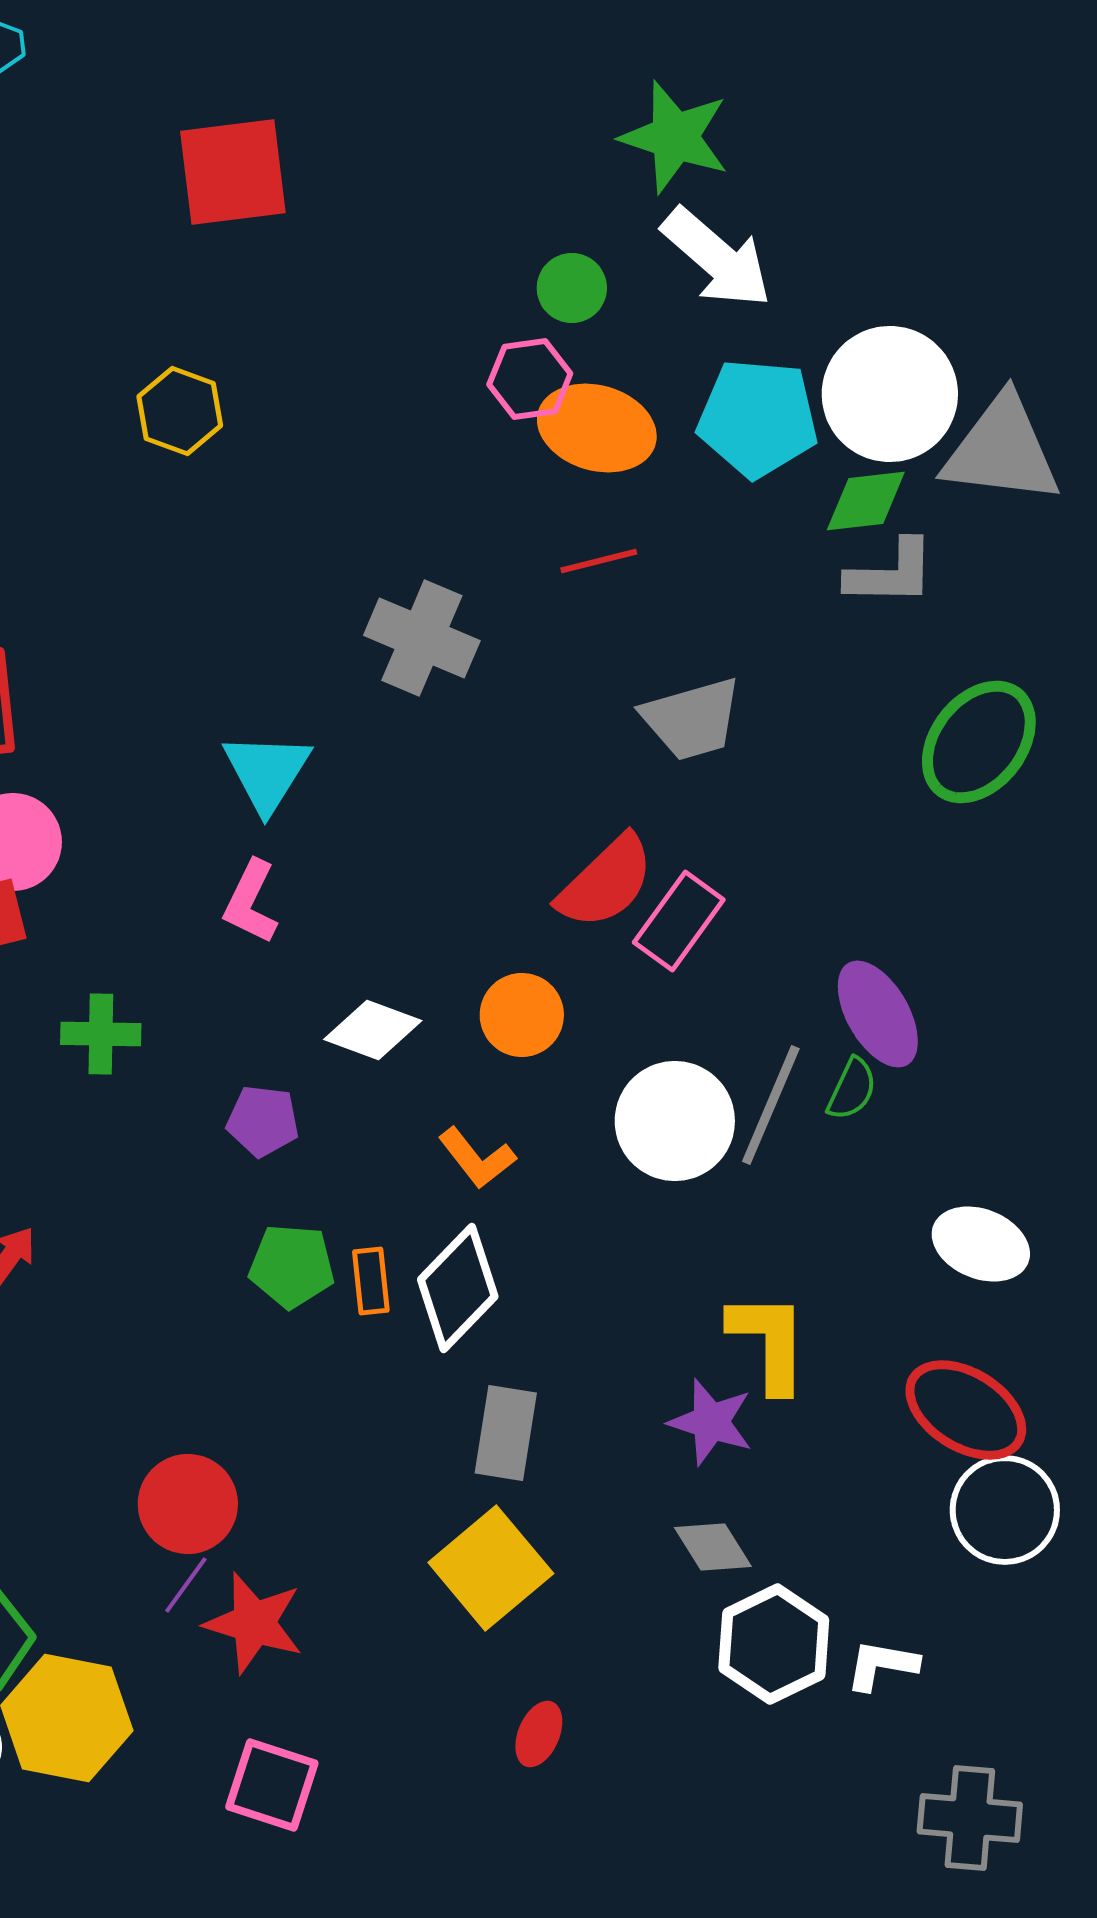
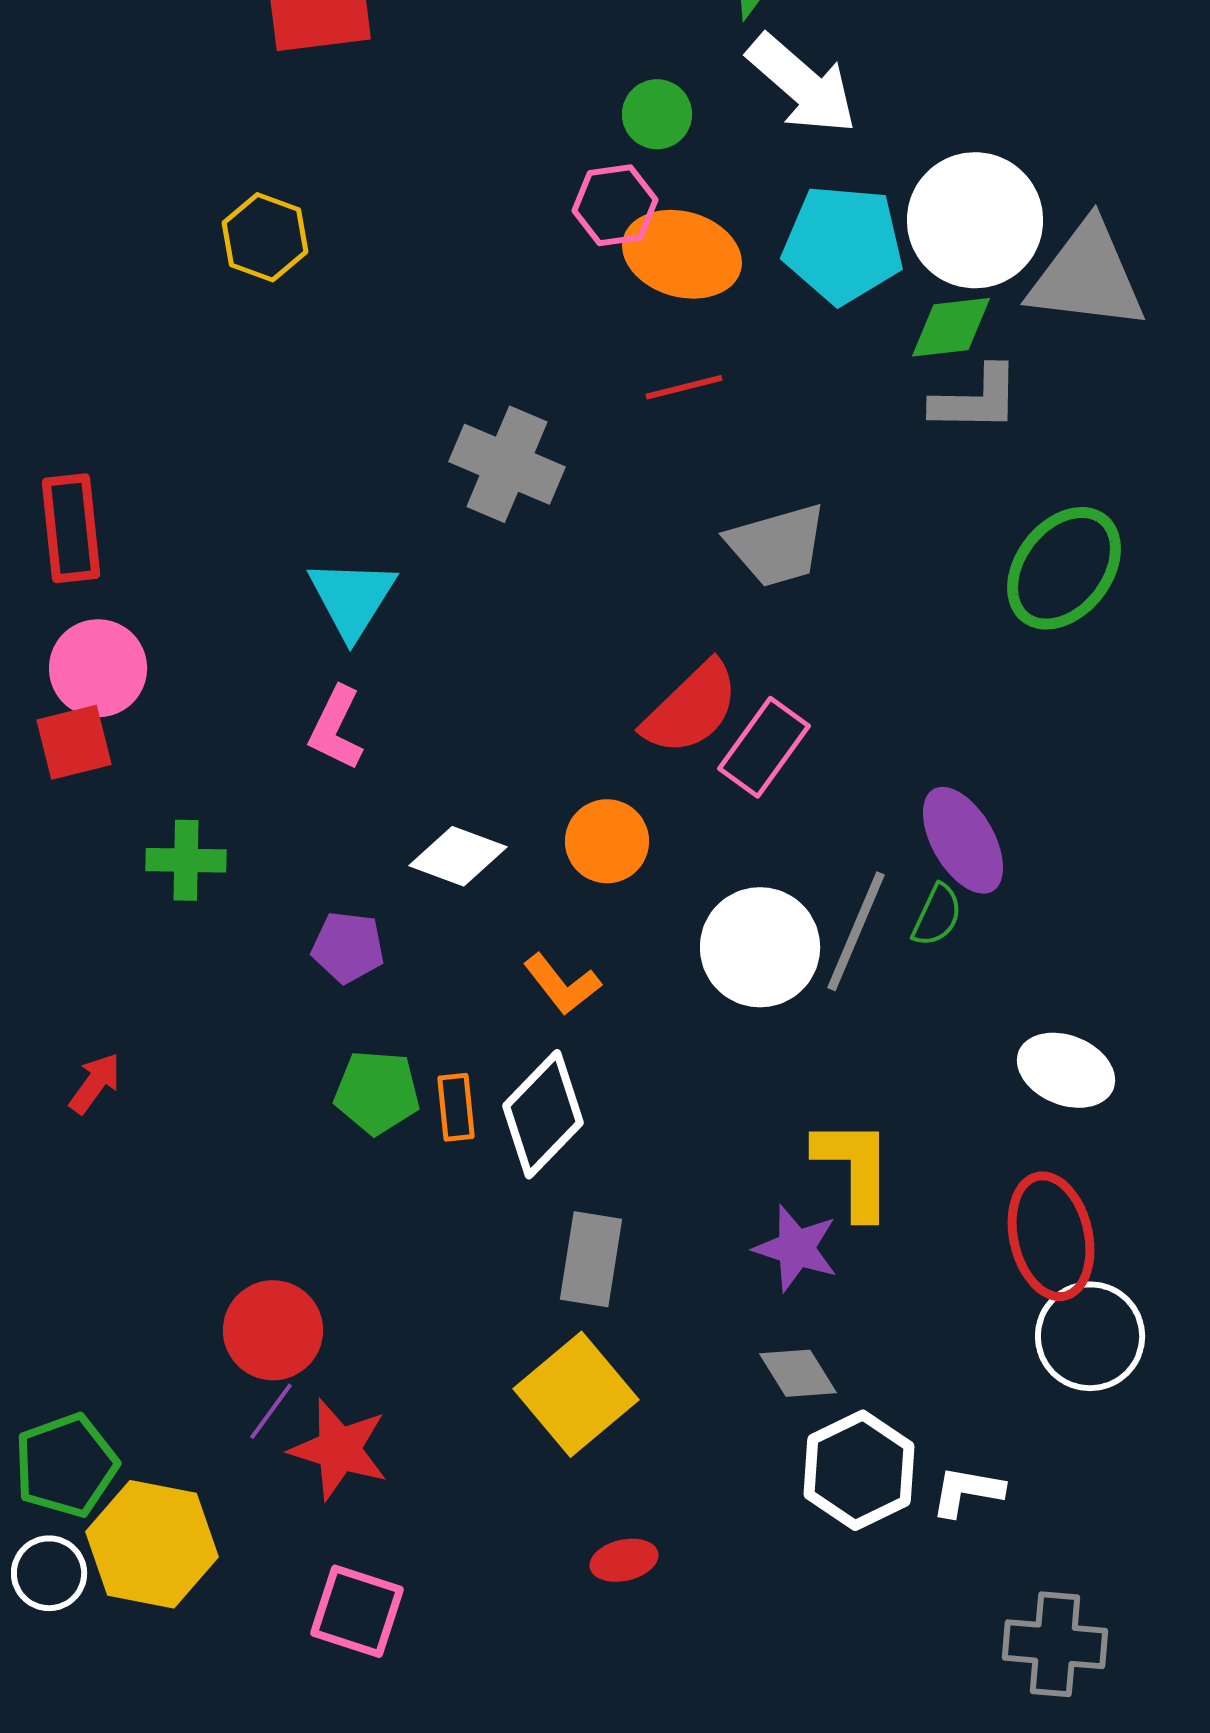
red ellipse: (966, 1410) -> (1051, 1236), turned 45
red ellipse: (539, 1734) -> (624, 1560), turned 54

